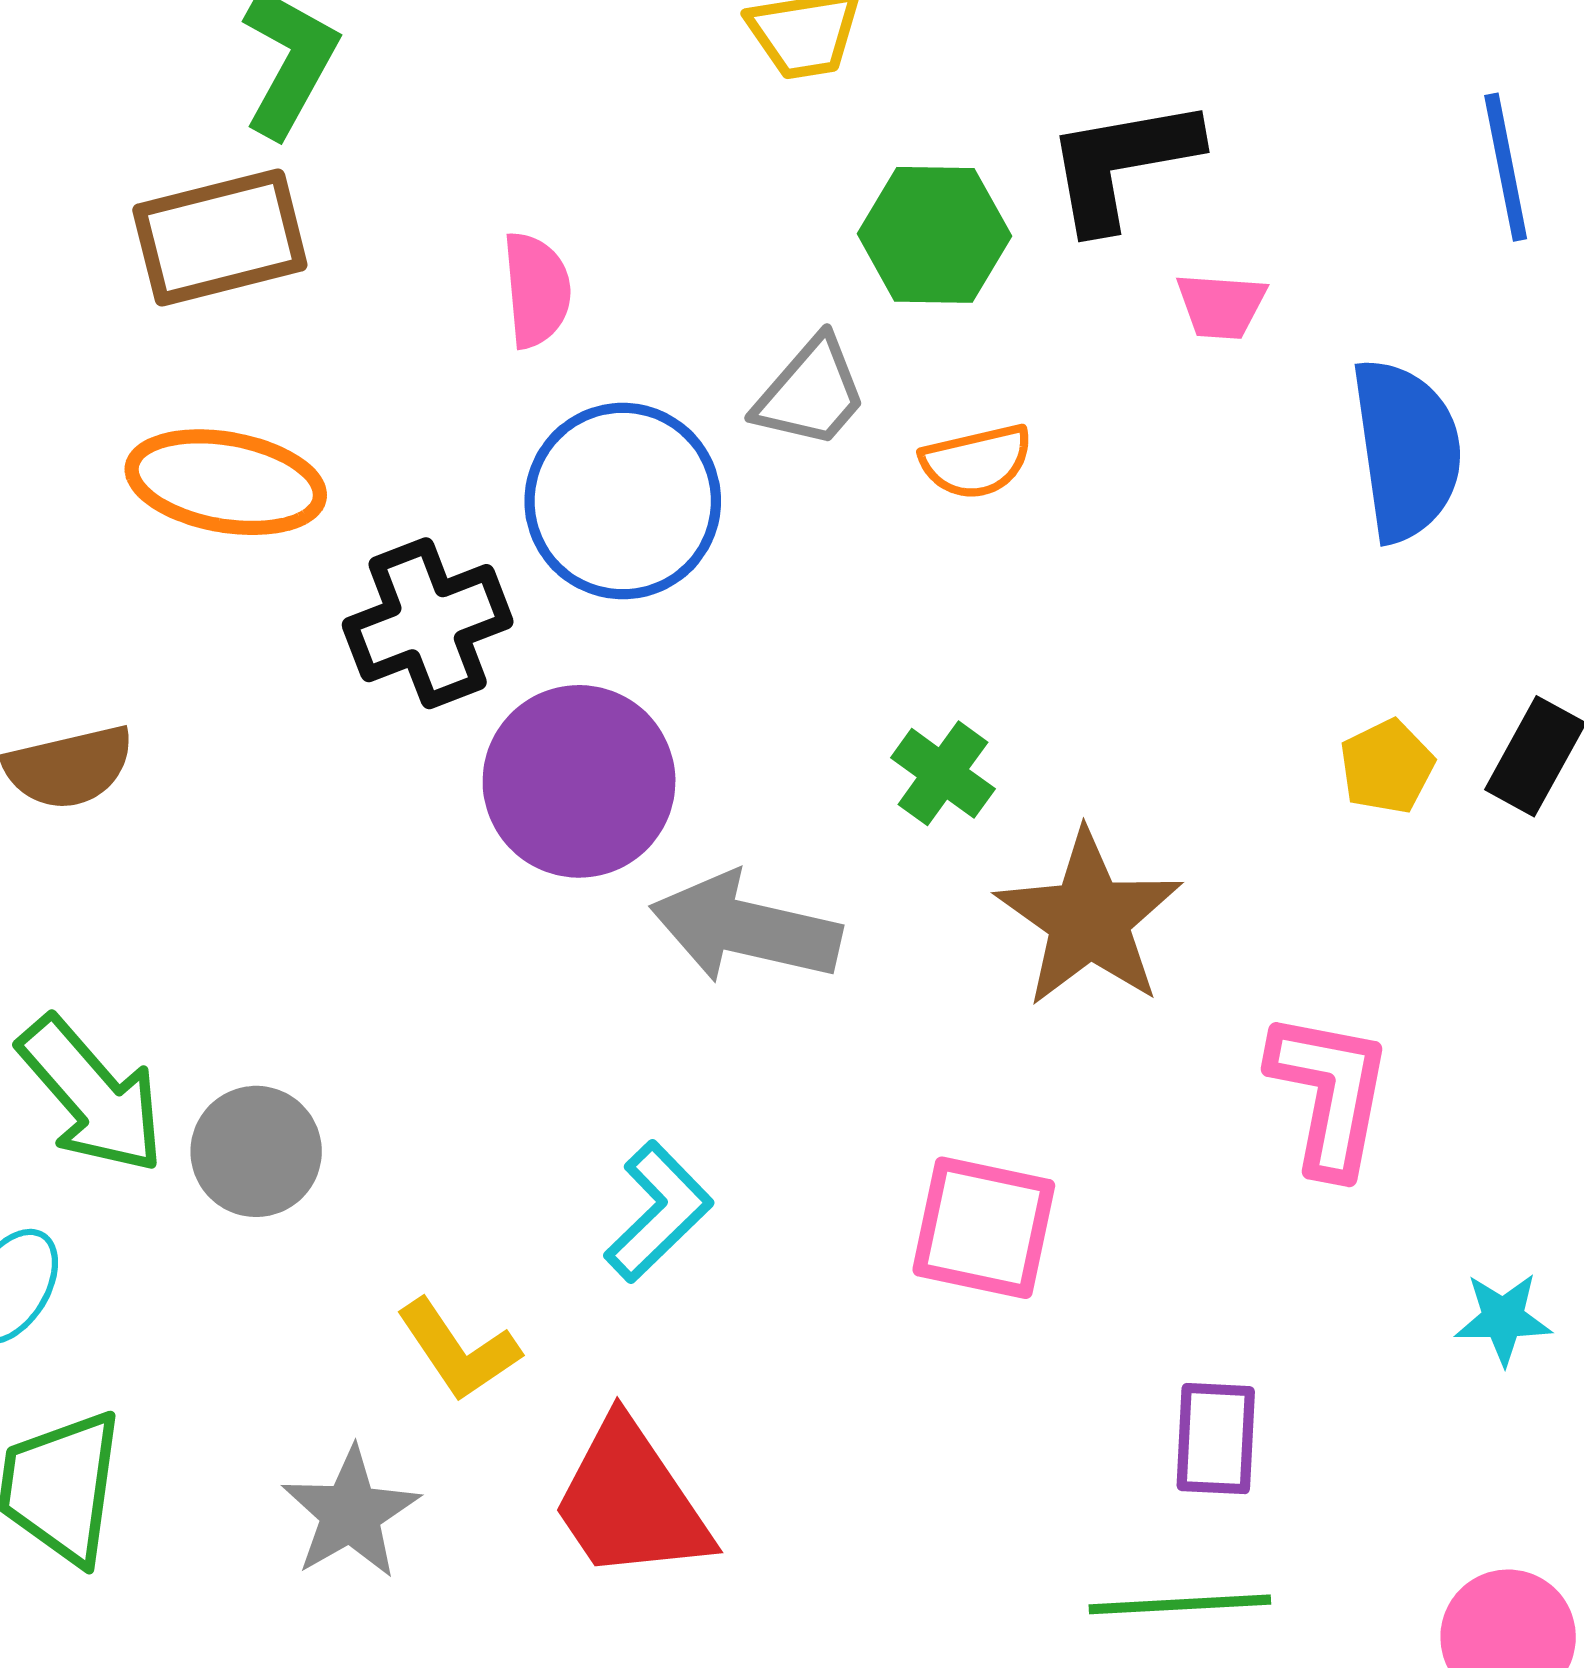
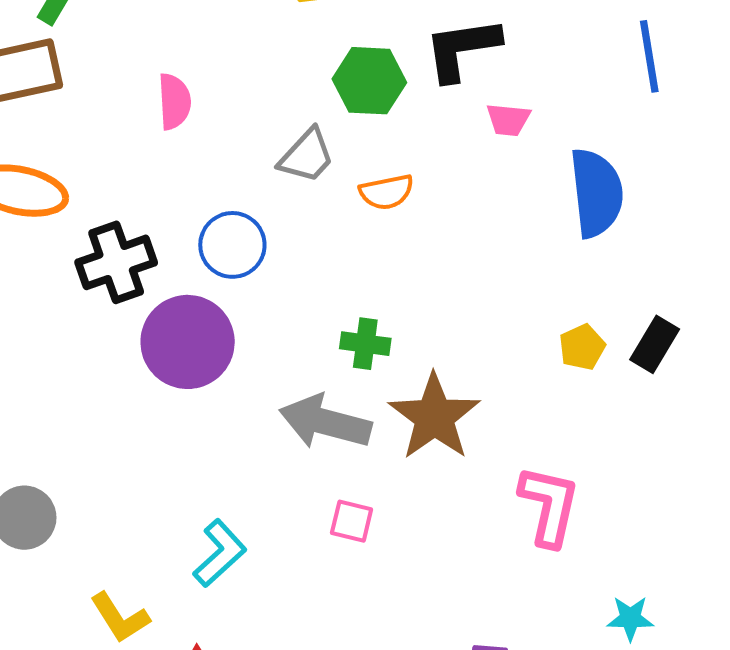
blue circle: (623, 501) -> (232, 245), moved, size x0.7
green cross: (943, 773) -> (365, 344), turned -30
gray arrow: (746, 928) -> (325, 422), moved
pink square: (984, 1228) -> (352, 521), moved, size x0.6

